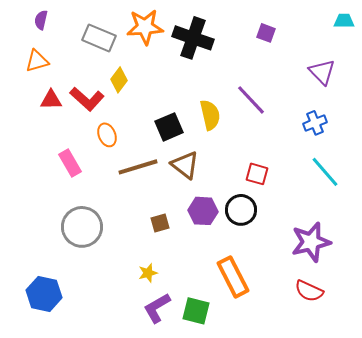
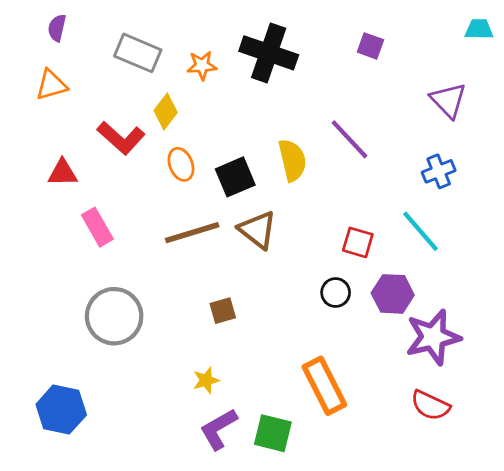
orange star: (145, 27) -> (202, 65), moved, size x0.6
red triangle: (51, 100) -> (63, 173), moved
orange ellipse: (107, 135) -> (181, 164), moved
cyan line: (325, 172) -> (421, 231), moved
black circle: (241, 210) -> (336, 293), size x0.7
purple hexagon: (203, 211) -> (393, 294), moved

